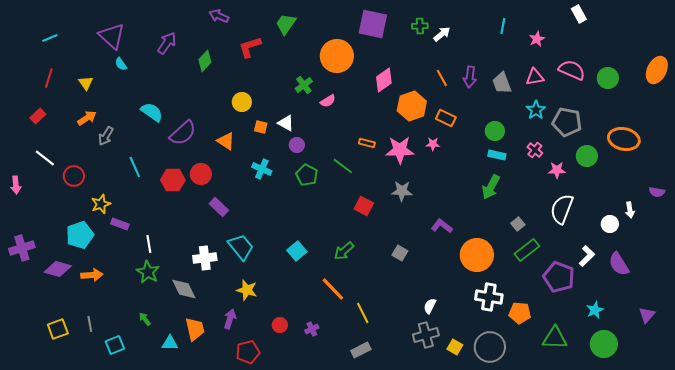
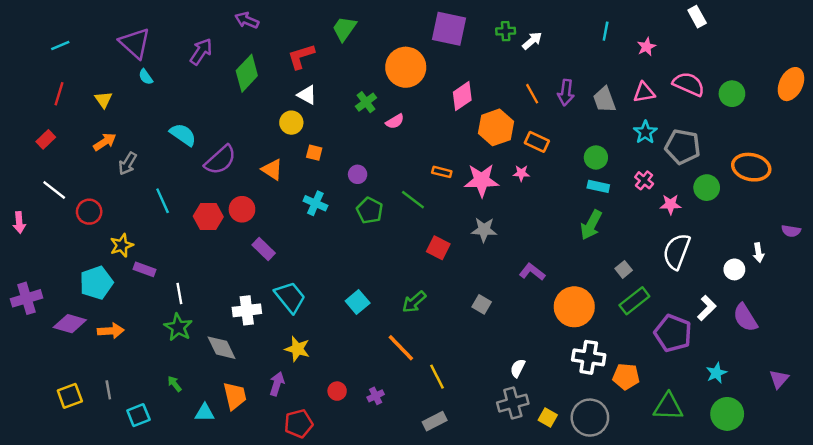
purple arrow: (219, 16) -> (247, 20), moved
green diamond: (205, 61) -> (247, 73), size x1.4
white triangle: (286, 123) -> (307, 95), moved

